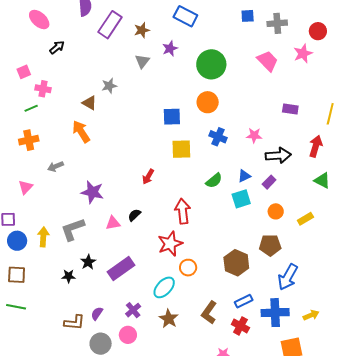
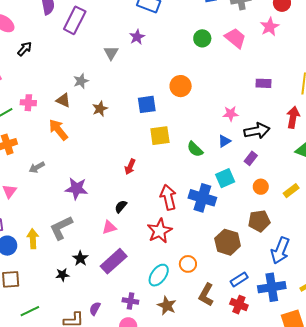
brown star: (142, 30) -> (100, 109), moved
green circle: (211, 64) -> (202, 38), moved, size x0.6
pink cross: (43, 89) -> (28, 103), moved
blue cross: (218, 137) -> (202, 198), moved, size x1.5
blue triangle: (244, 176) -> (224, 141), moved
green semicircle: (214, 181) -> (195, 149), moved, turned 90
pink triangle: (113, 223) -> (109, 227), moved
orange circle: (188, 268) -> (188, 264), moved
green line: (16, 307) -> (30, 311), moved, turned -30
purple cross: (133, 310) -> (130, 301), turned -35

